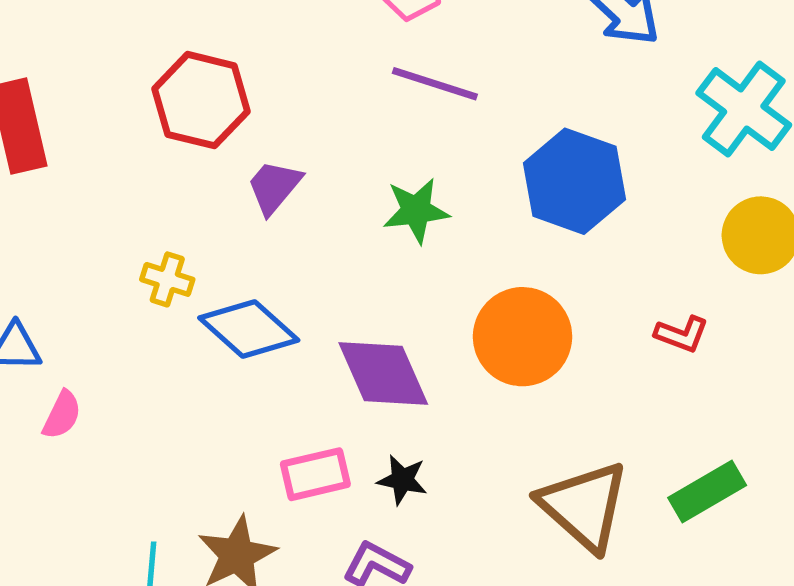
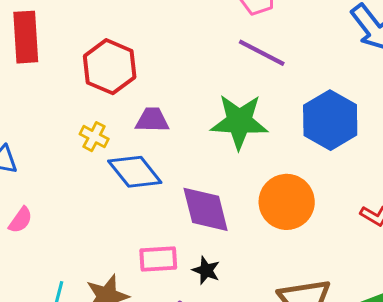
red hexagon: (201, 100) -> (110, 67), moved
purple trapezoid: (274, 187) -> (152, 120), moved, turned 42
green star: (416, 210) -> (239, 122), size x1.5
pink semicircle: (62, 415) -> (21, 220), moved

